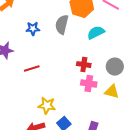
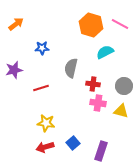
gray semicircle: (62, 25) -> (71, 68), moved
yellow star: (47, 106) -> (46, 123), moved

